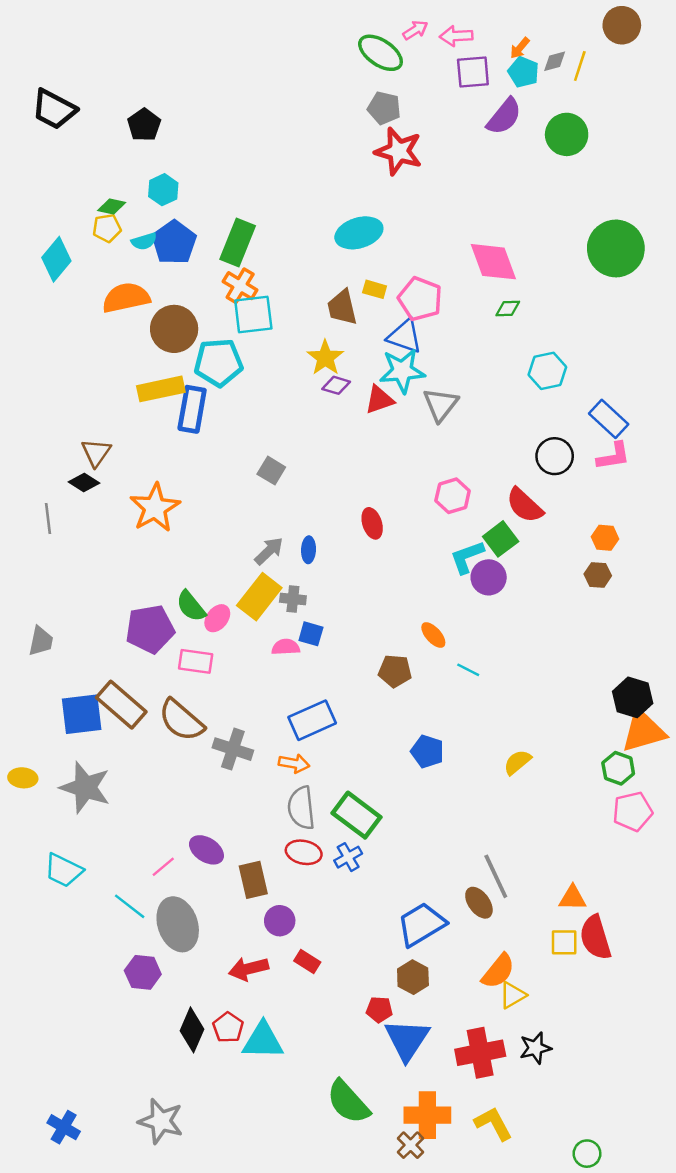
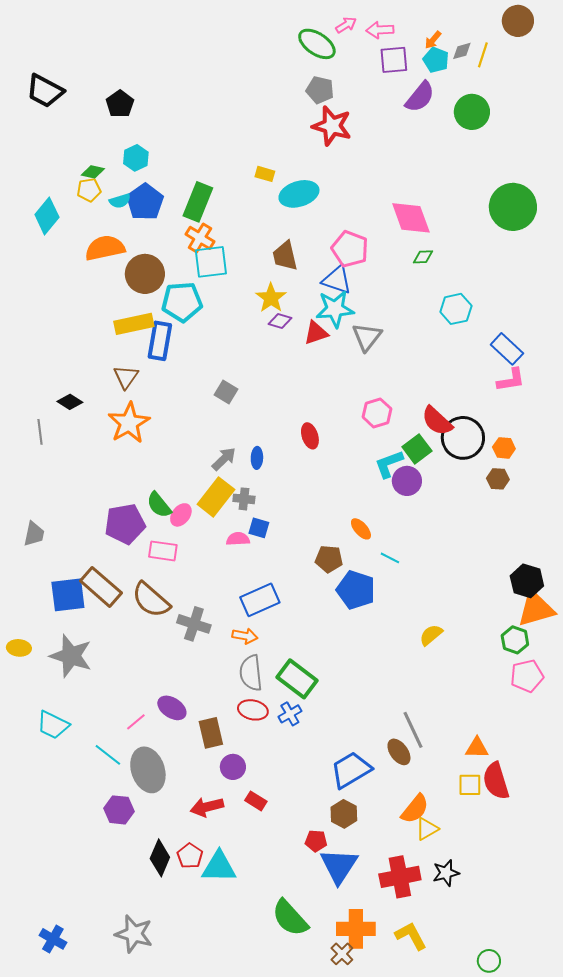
yellow rectangle: (375, 289) -> (265, 174), moved
brown triangle: (96, 453) -> (126, 377), moved
black circle: (555, 456) -> (463, 438), moved, size x1.4
blue pentagon: (427, 751) -> (356, 590), moved, size x1.4

